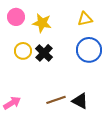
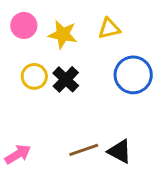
yellow triangle: (85, 19) -> (109, 28), moved

